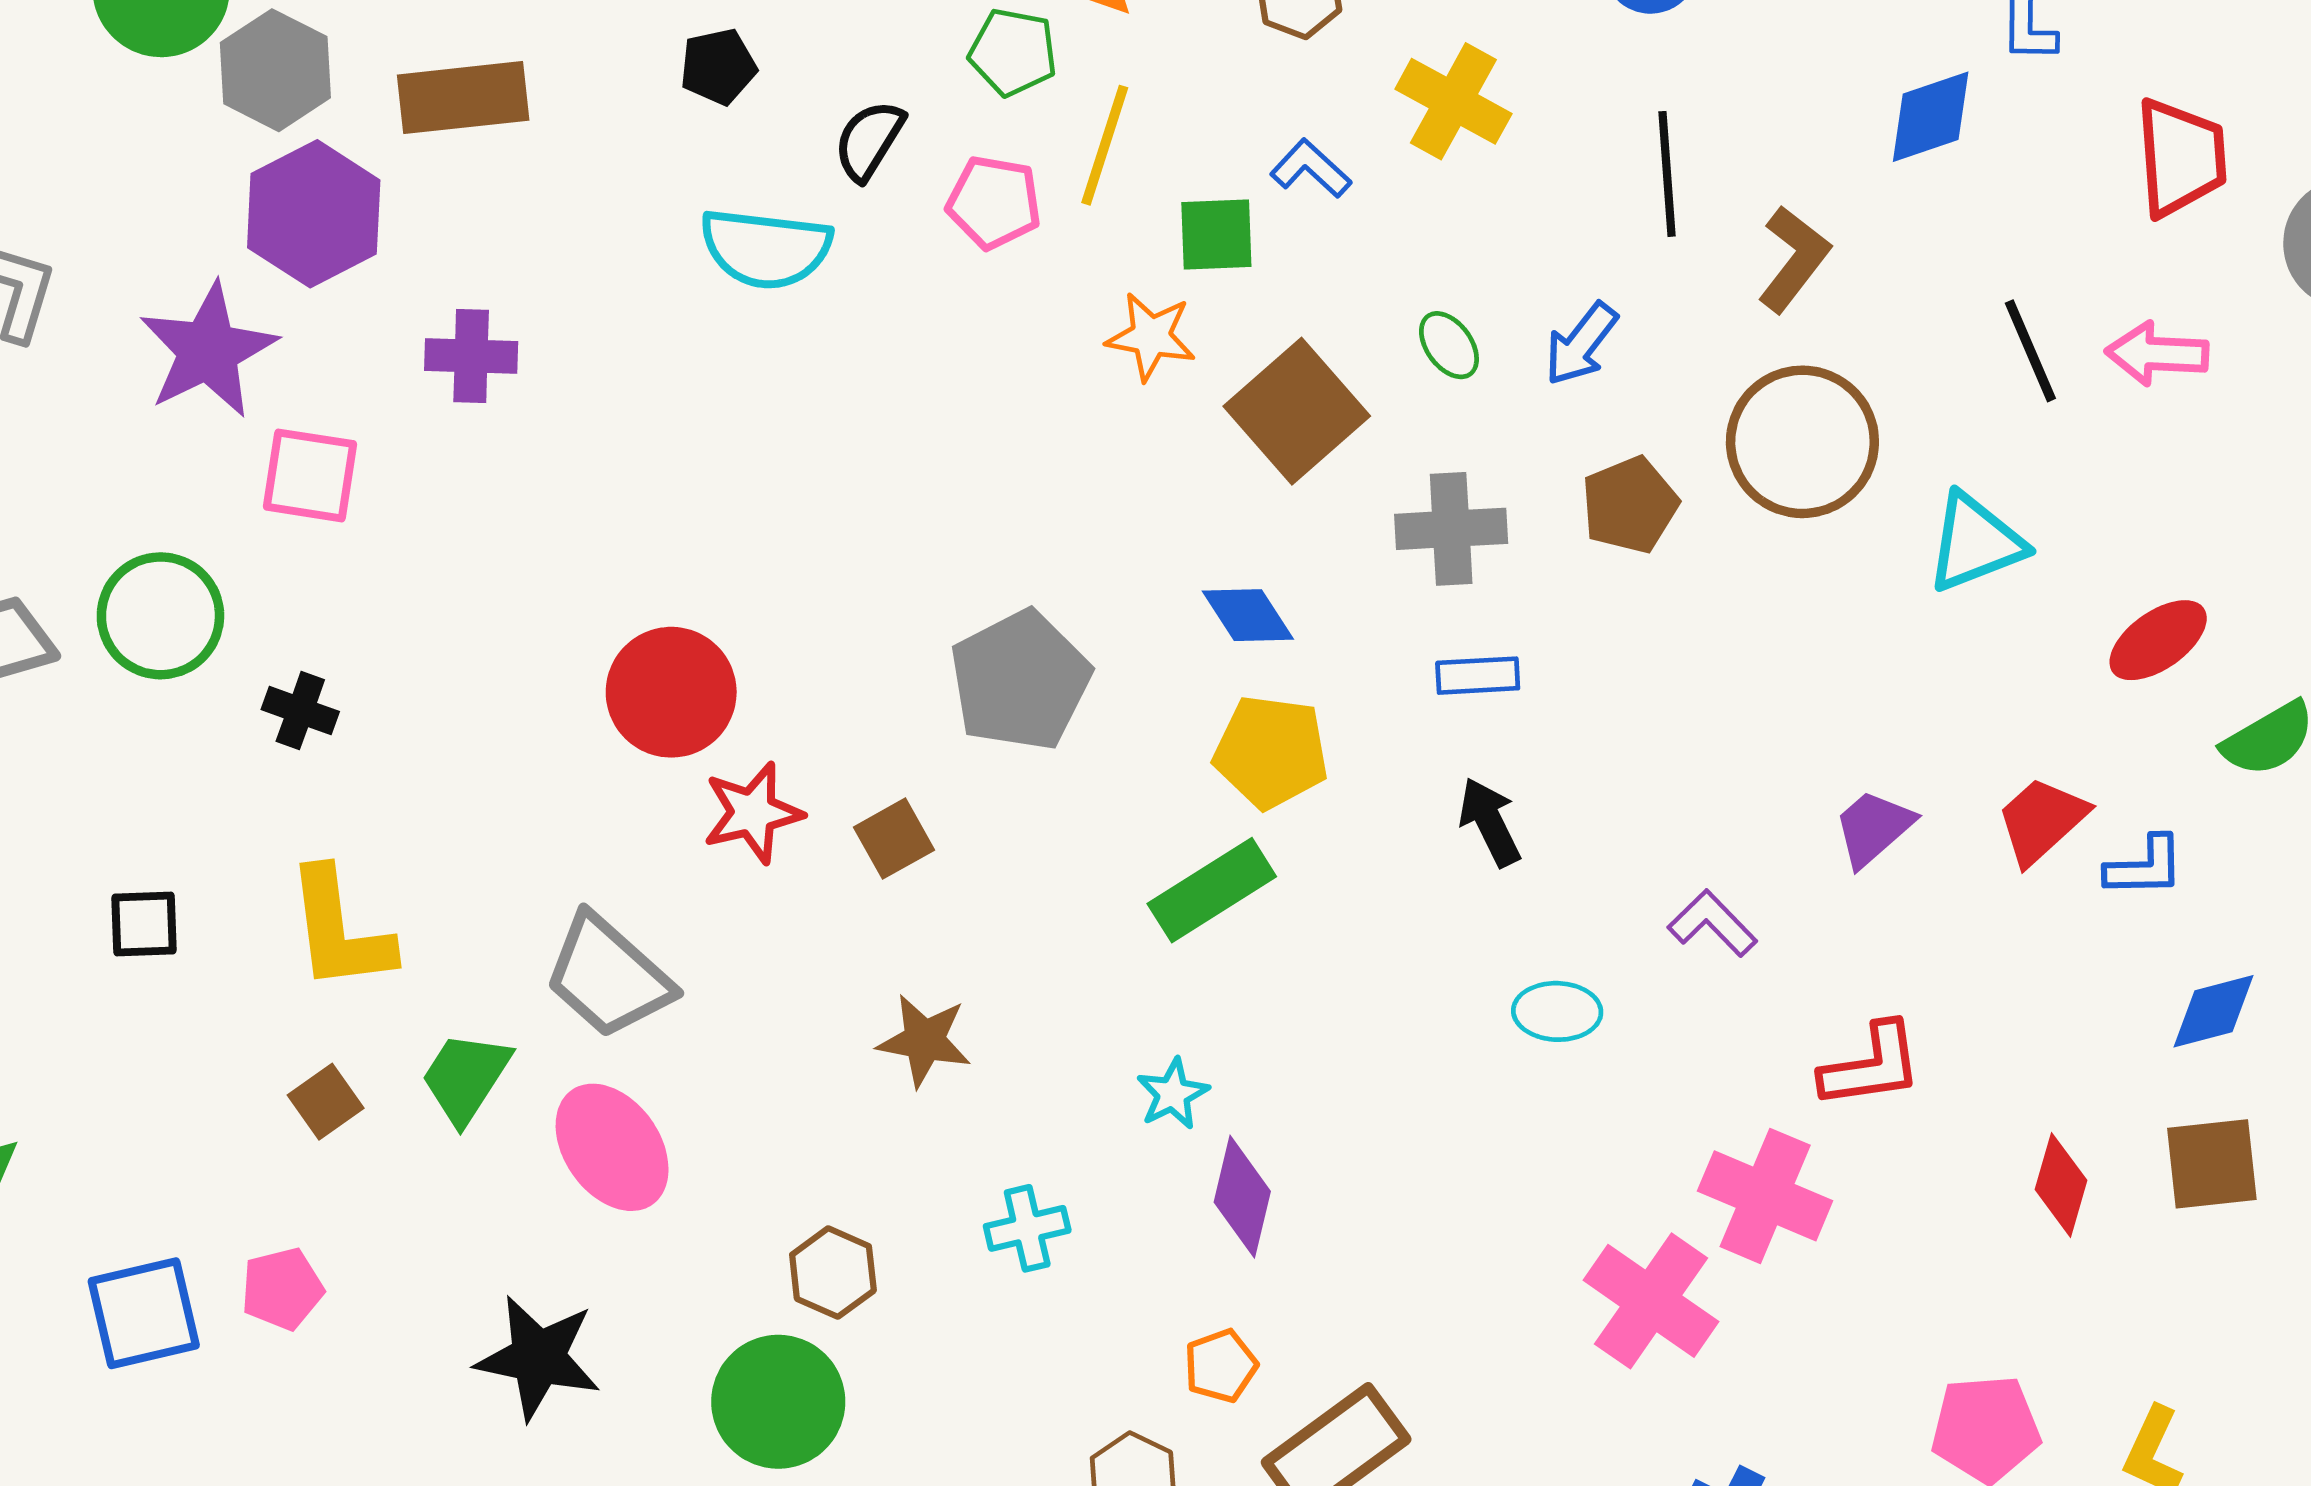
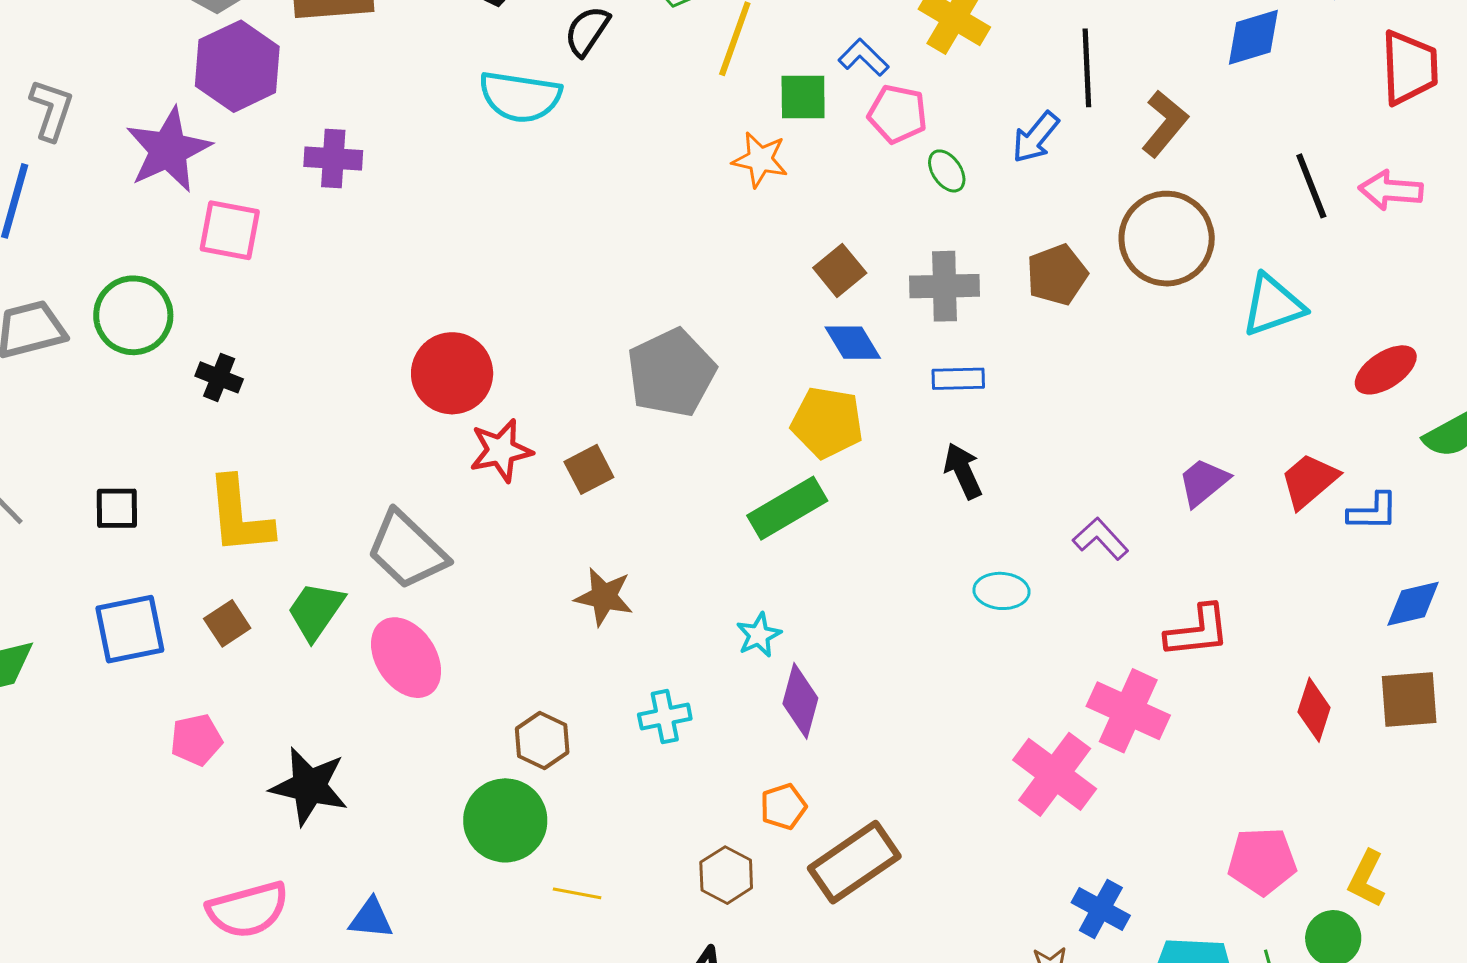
pink pentagon: (994, 202) -> (898, 114), moved
blue arrow: (1581, 344) -> (1036, 137), moved
brown square: (1297, 411) -> (840, 270), moved, size x0.6
blue diamond: (1248, 615) -> (853, 343), moved
blue square: (144, 1313) -> (130, 629), moved
black star: (538, 1358) -> (309, 786), moved

